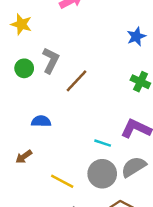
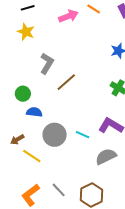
green circle: (24, 68) -> (23, 94), moved
gray circle: (102, 174) -> (55, 135), moved
yellow line: (62, 181) -> (32, 156), moved

